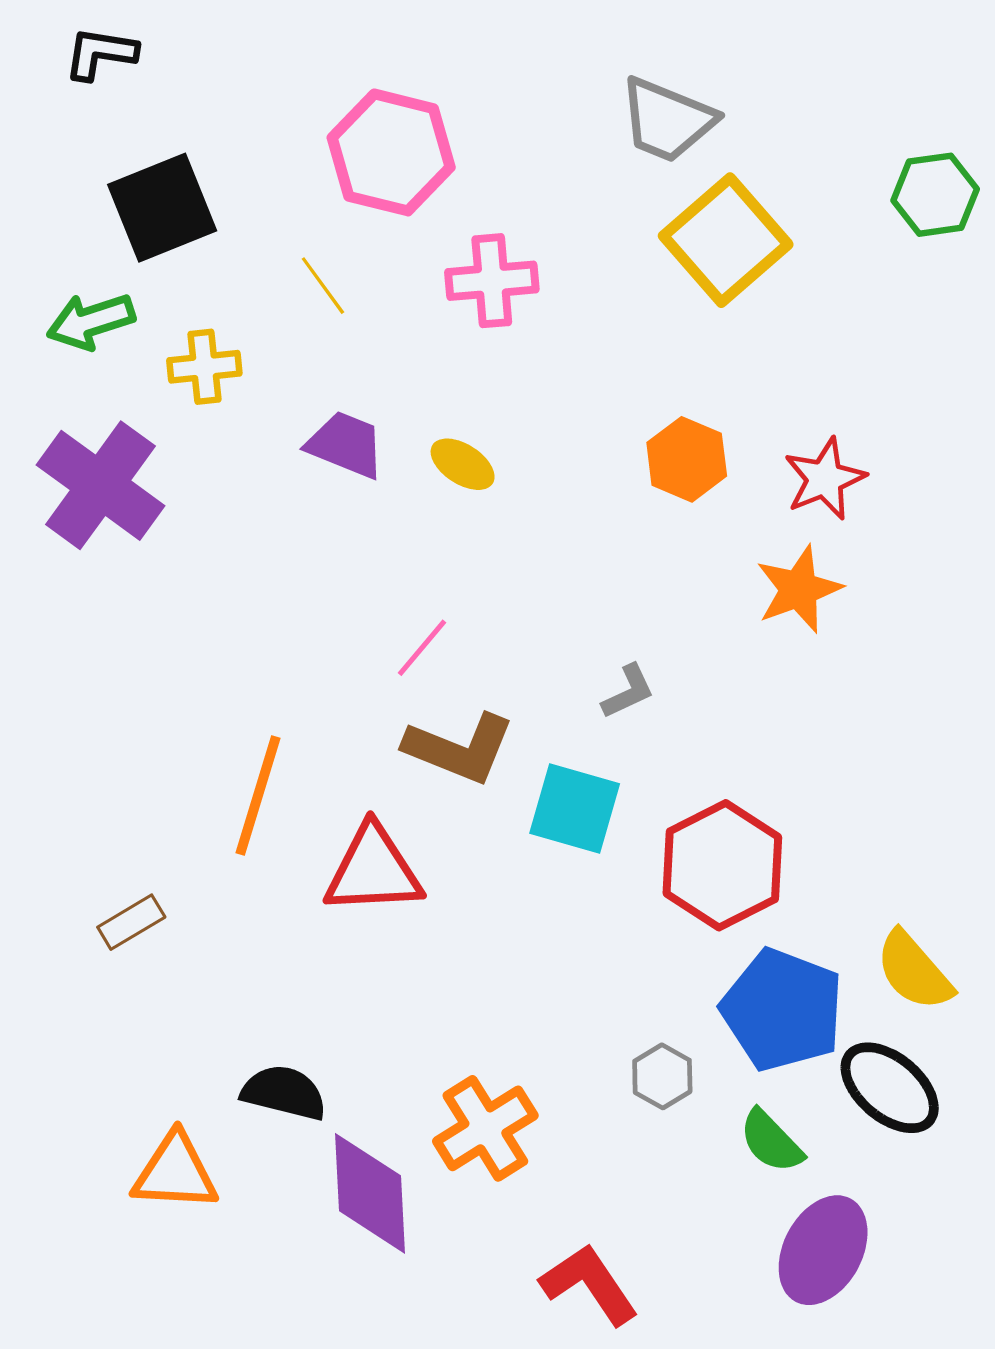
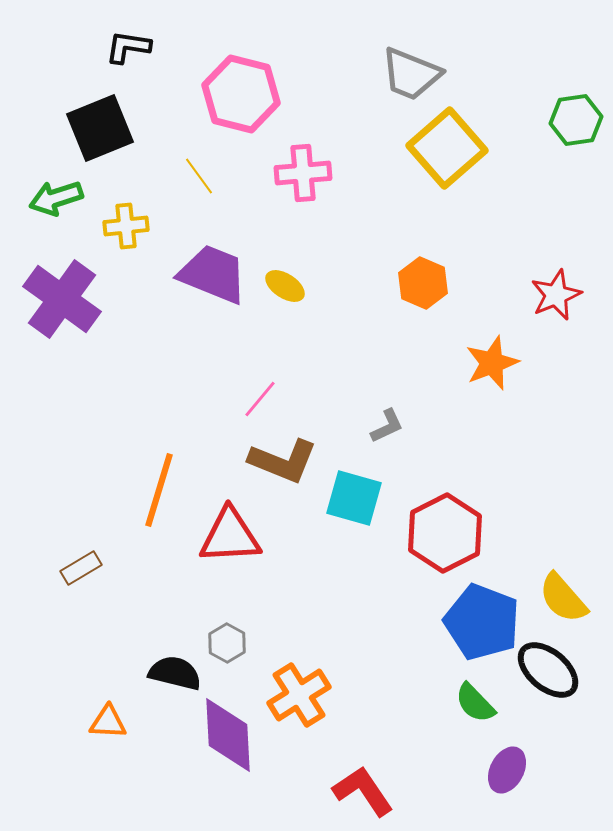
black L-shape: (100, 53) -> (128, 47), moved
purple trapezoid: (346, 445) -> (213, 274), size x1.4
red star: (825, 479) -> (556, 295), moved
gray hexagon: (662, 1076) -> (227, 643), moved
orange triangle: (175, 1172) -> (108, 722), size x0.7
purple ellipse: (823, 1250) -> (507, 770), size x0.7

